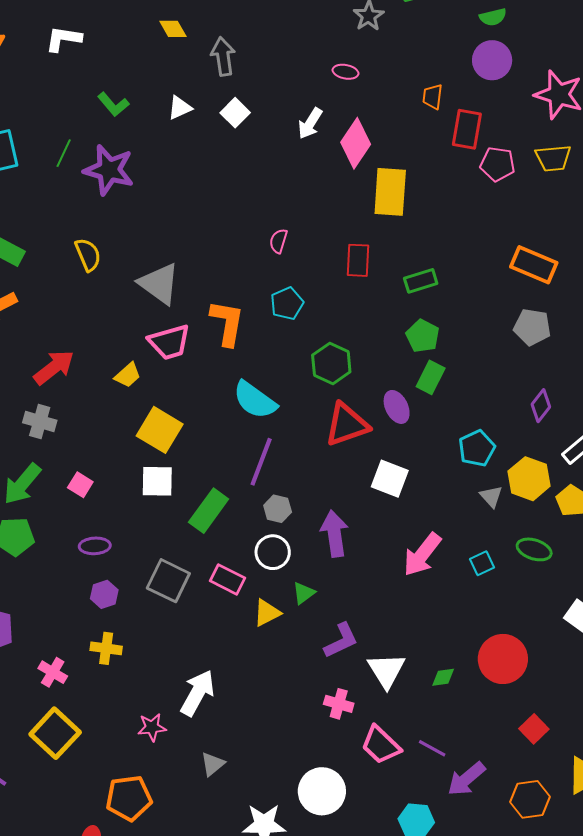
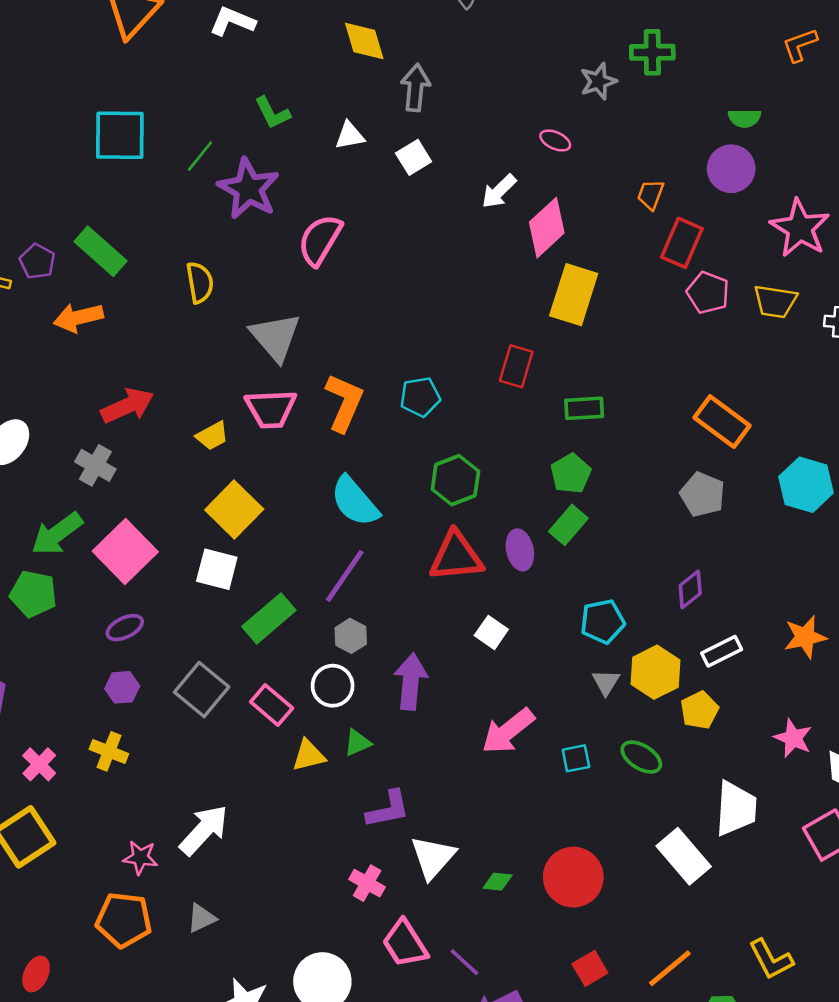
yellow diamond: (173, 29) -> (364, 41), size x1.4
pink semicircle: (278, 241) -> (320, 240), moved, size x1.8
white square: (390, 479) -> (491, 632), size x0.7
pink square: (80, 485) -> (125, 551), size x2.0
purple ellipse: (95, 546) -> (125, 628), turned -36
orange pentagon: (129, 798) -> (124, 920), moved

